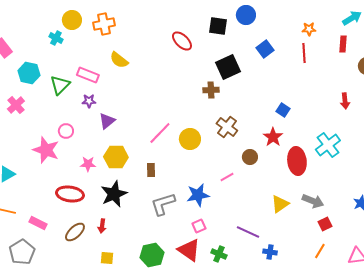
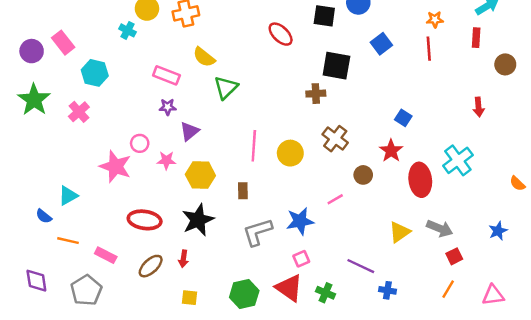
black square: (228, 67) -> (336, 66), turned 35
green triangle: (60, 85) -> (226, 88), moved
pink line: (160, 133) -> (254, 146), turned -40
pink star: (88, 164) -> (166, 160), moved

